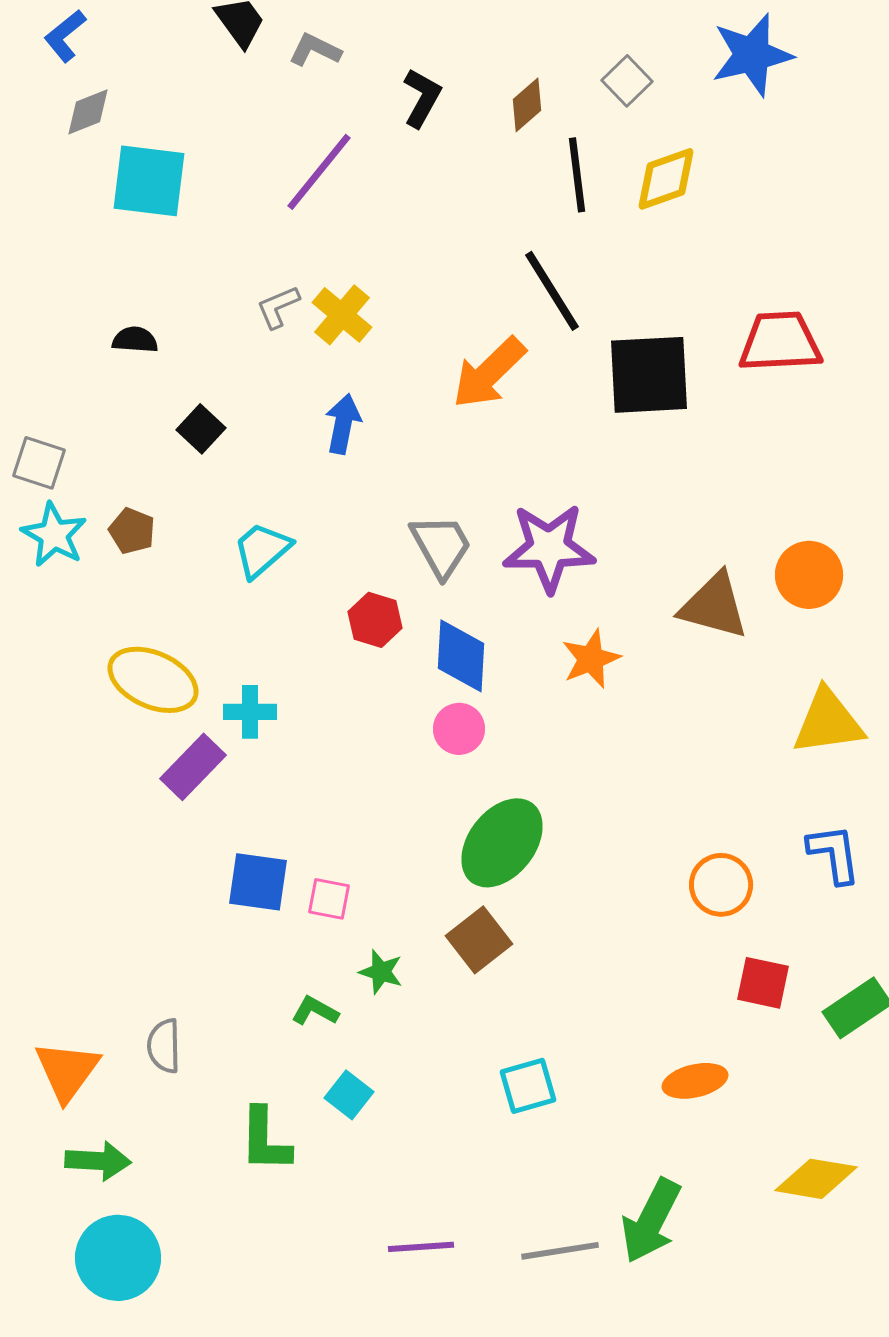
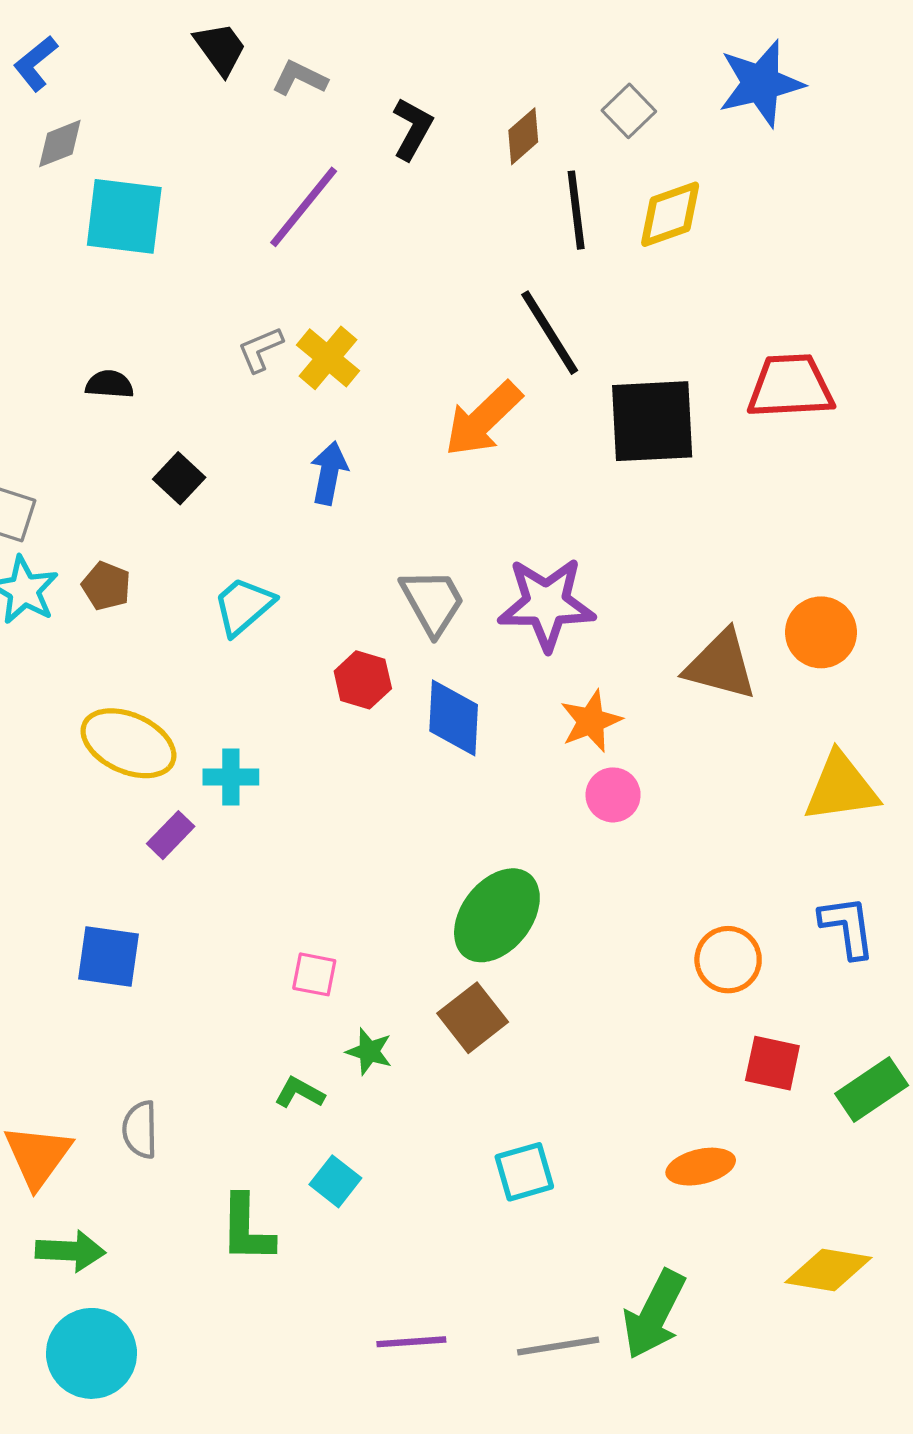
pink circle: (459, 729) -> (613, 795), moved
purple rectangle: (193, 767) -> (171, 835), size x0.7
blue square: (258, 882) -> (108, 956), moved

